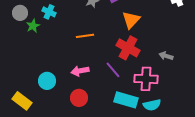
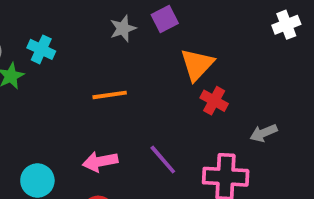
red cross: (128, 48) -> (214, 101), moved, size x0.6
gray arrow: (166, 56) -> (264, 133), turned -40

